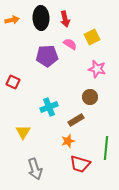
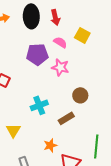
yellow square: (92, 37) -> (82, 35), turned -35
pink star: (97, 69) -> (60, 67), moved
orange star: (68, 141) -> (50, 145), moved

